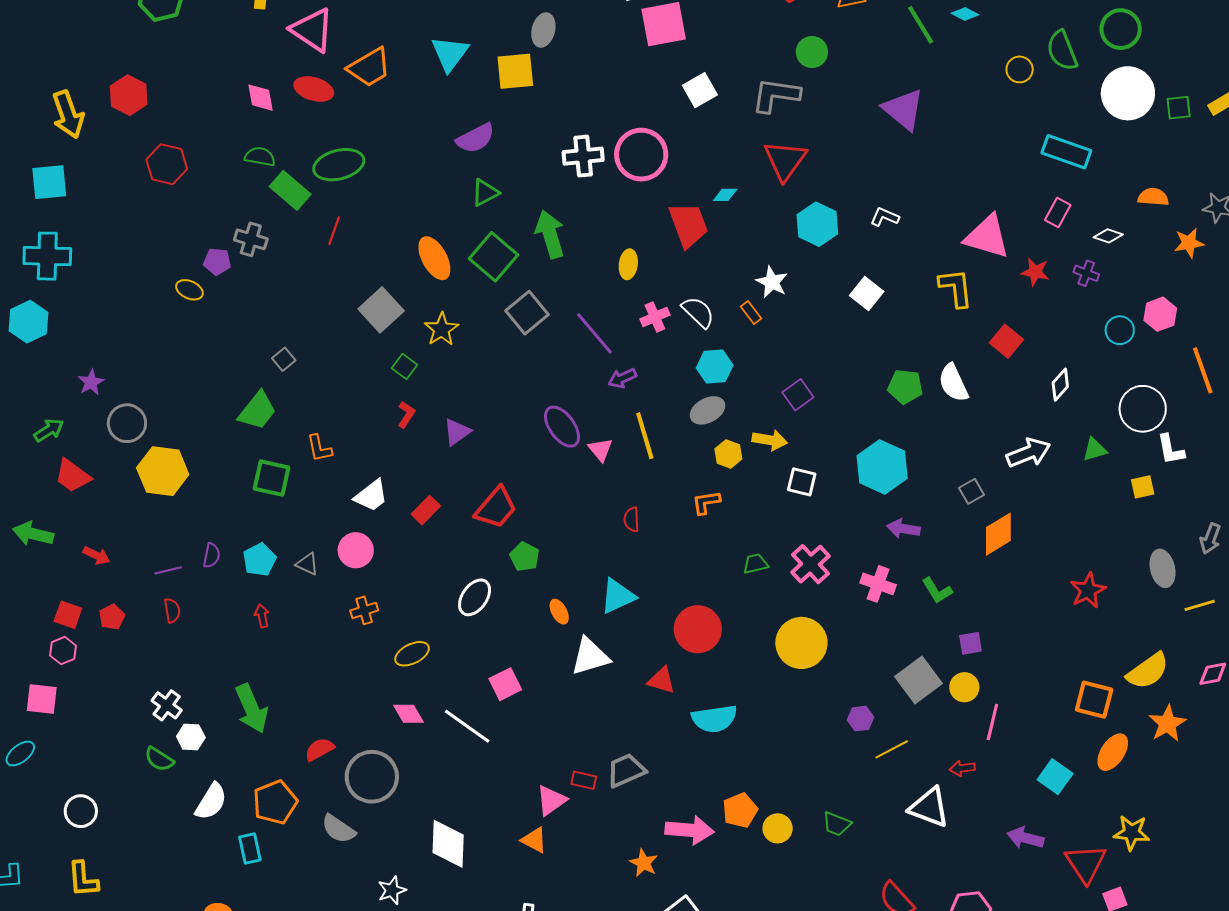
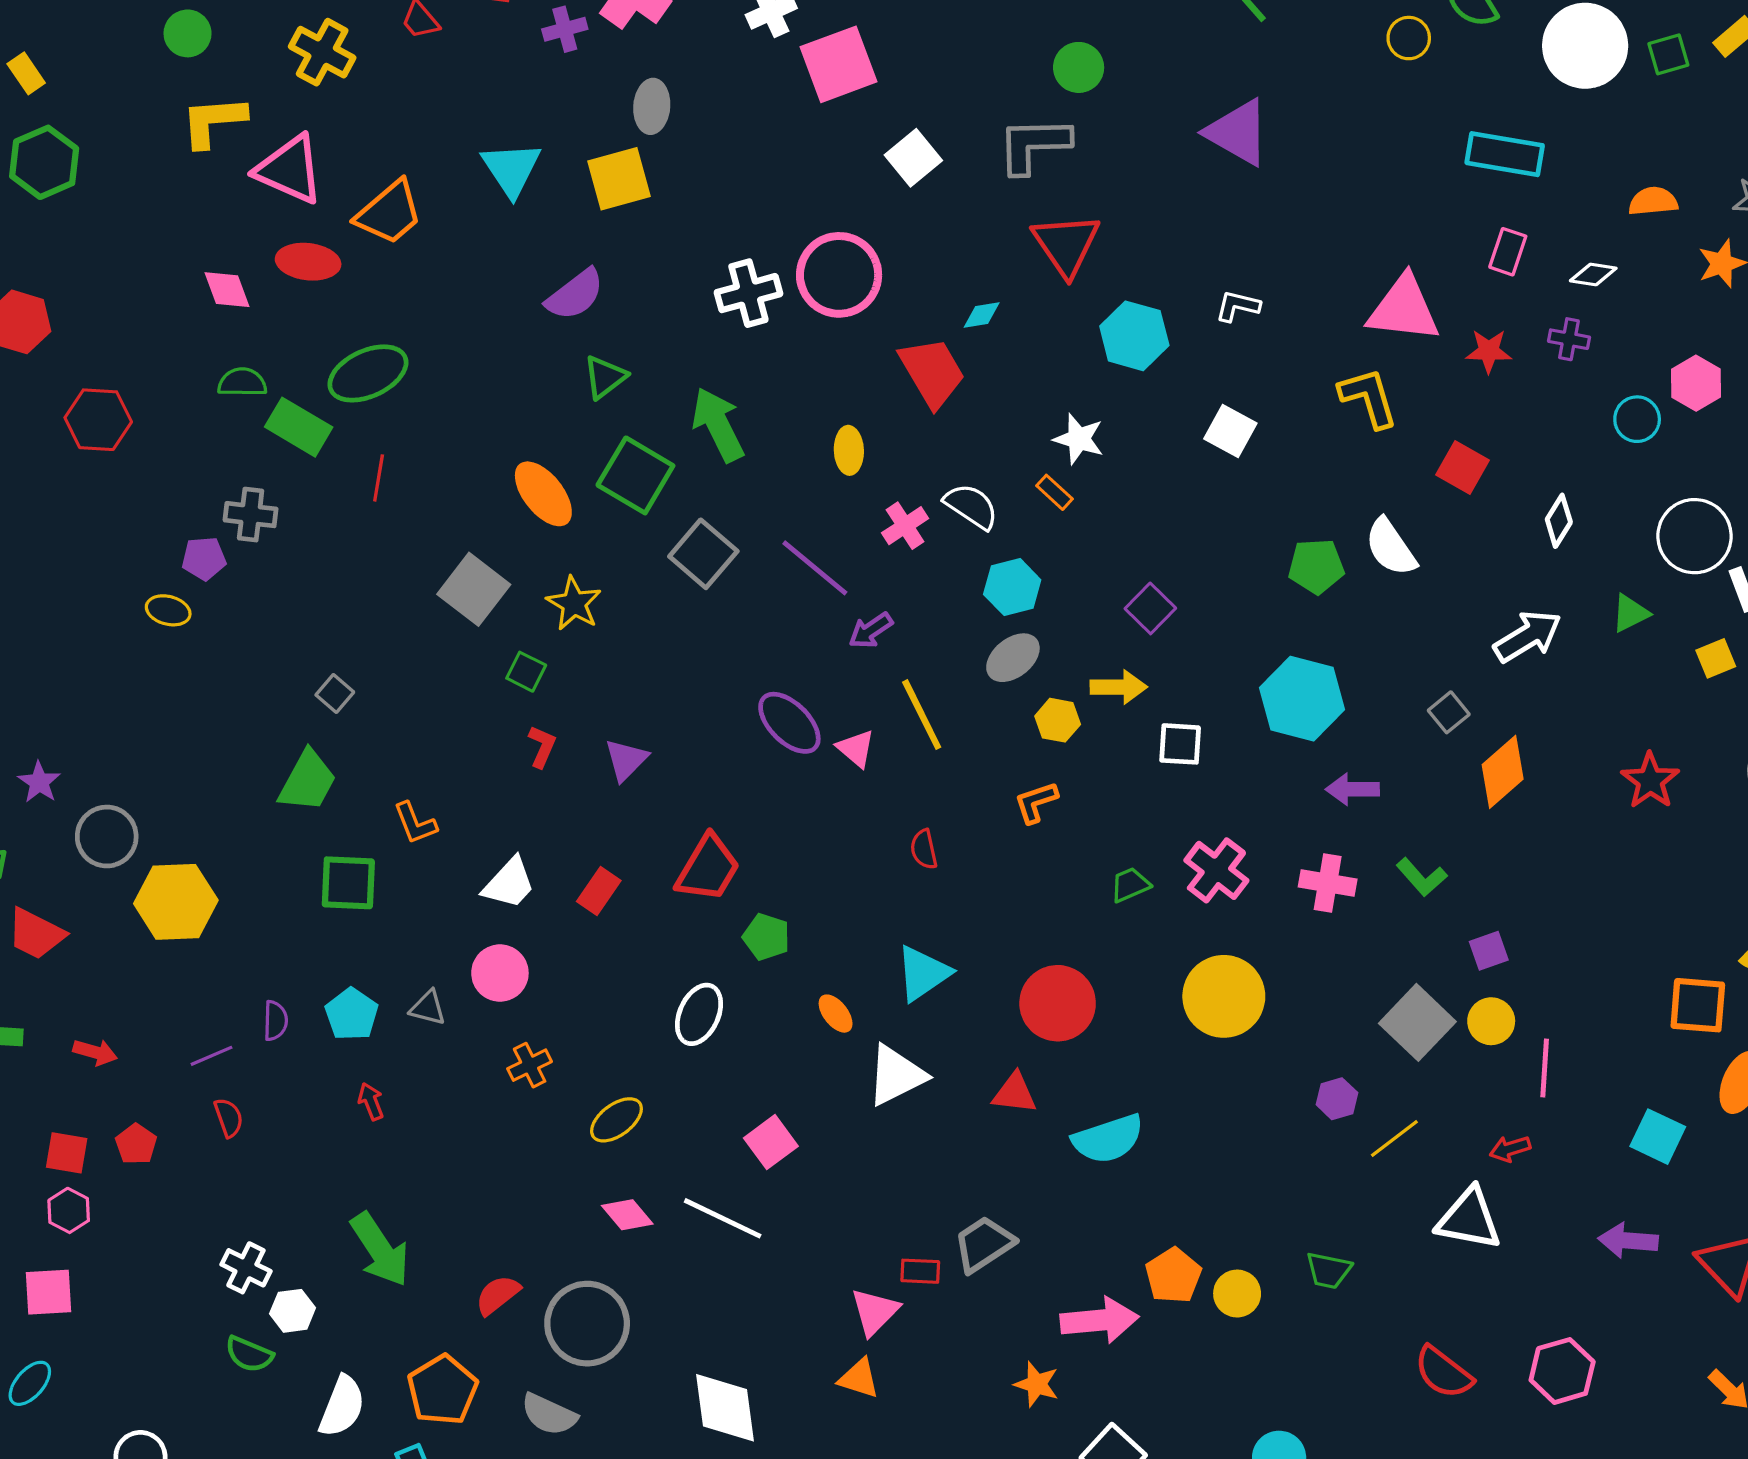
red star: (1088, 590) -> (1650, 781), moved

